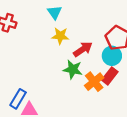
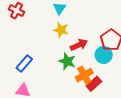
red rectangle: (110, 76) -> (94, 84), moved
blue rectangle: (18, 99) -> (24, 64), moved

